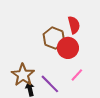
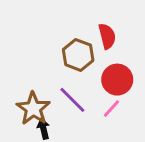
red circle: (68, 48) -> (117, 80), moved
purple line: (50, 84) -> (72, 100), moved

